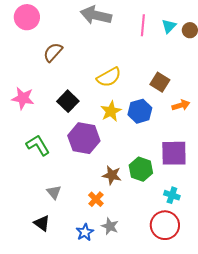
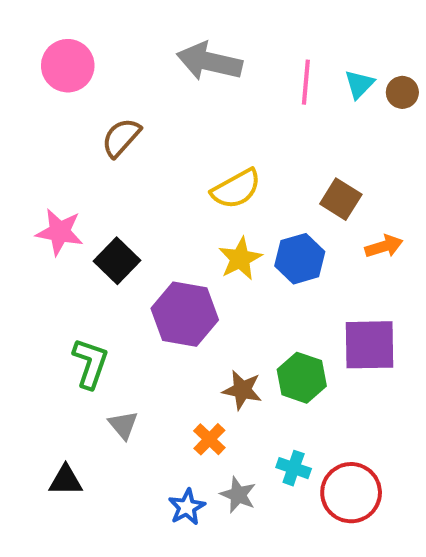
black square: (68, 101) -> (117, 261), moved
green L-shape: (38, 145) -> (90, 363), moved, turned 50
cyan cross: (172, 195) -> (294, 468), moved
black triangle: (42, 223) -> (66, 480), moved, turned -36

